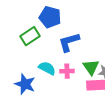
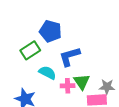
green triangle: (91, 67) -> (82, 82), moved
cyan semicircle: (47, 68) -> (47, 73), moved

